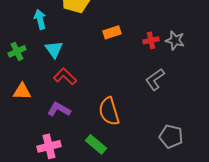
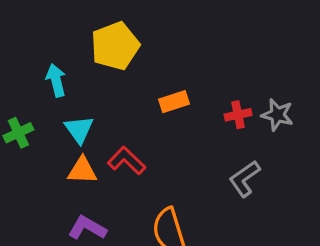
red L-shape: (65, 76) -> (127, 161), moved
orange triangle: (22, 91) -> (82, 170), moved

